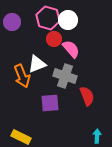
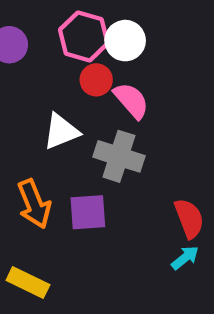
orange arrow: (22, 76) -> (34, 204), moved
red semicircle: (87, 96) -> (189, 218), moved
cyan arrow: (97, 136) -> (185, 258), moved, turned 48

